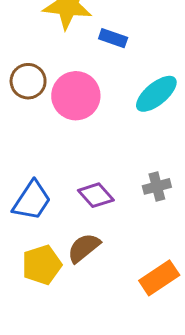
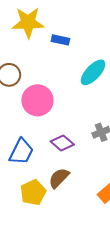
pink circle: (76, 96) -> (37, 100), moved

